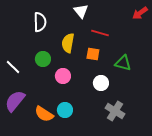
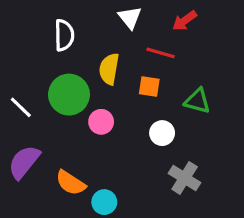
red arrow: (140, 13) -> (185, 21), moved
green circle: (43, 59) -> (69, 95), size x1.6
cyan circle: (65, 110) -> (104, 202), moved

